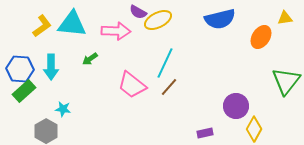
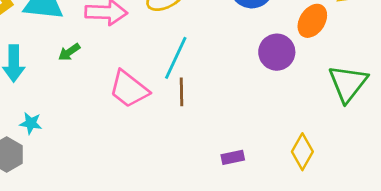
brown line: (169, 87) -> (181, 92), turned -42
purple circle: (236, 106) -> (277, 52), moved

